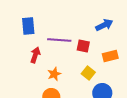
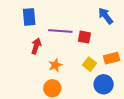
blue arrow: (104, 25) -> (106, 16), turned -102
orange rectangle: (110, 56) -> (112, 58), moved

